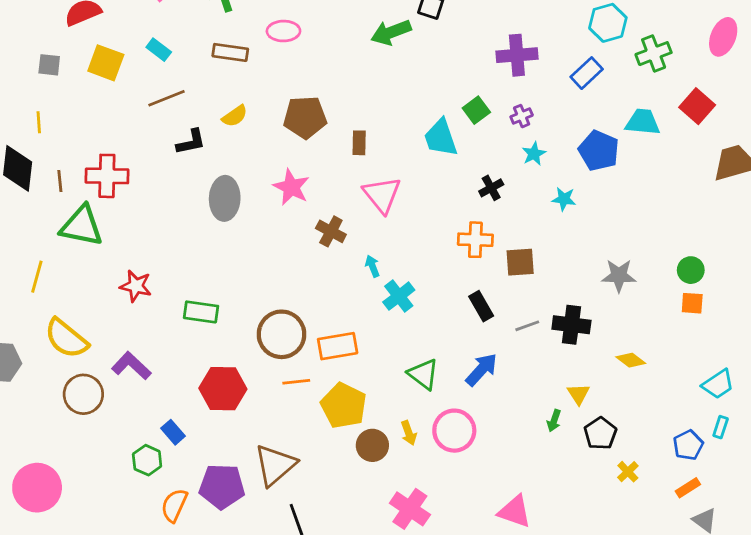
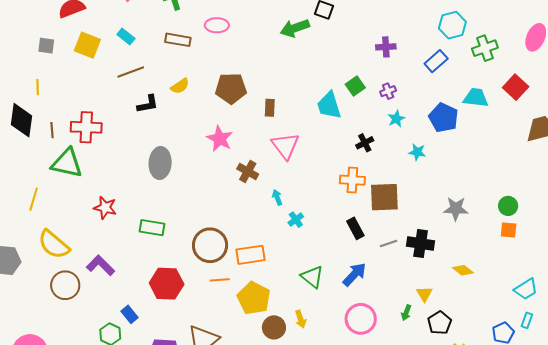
purple cross: (517, 55) -> (386, 47), size x0.7
gray ellipse: (225, 198) -> (160, 163), moved
brown square: (520, 262) -> (384, 197), size x1.4
cyan cross: (399, 296) -> (296, 220), size x0.7
pink circle: (454, 431) -> (361, 319), moved

